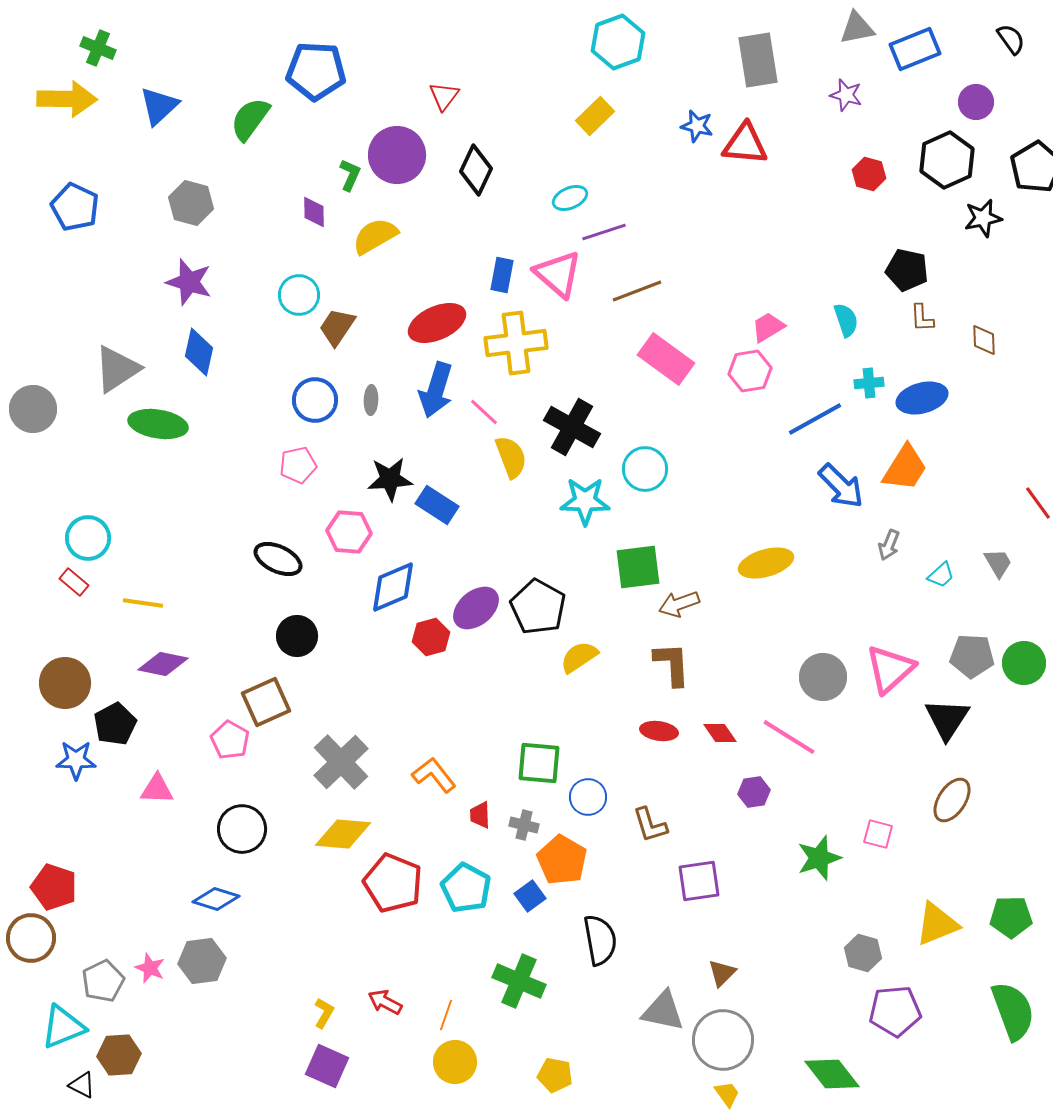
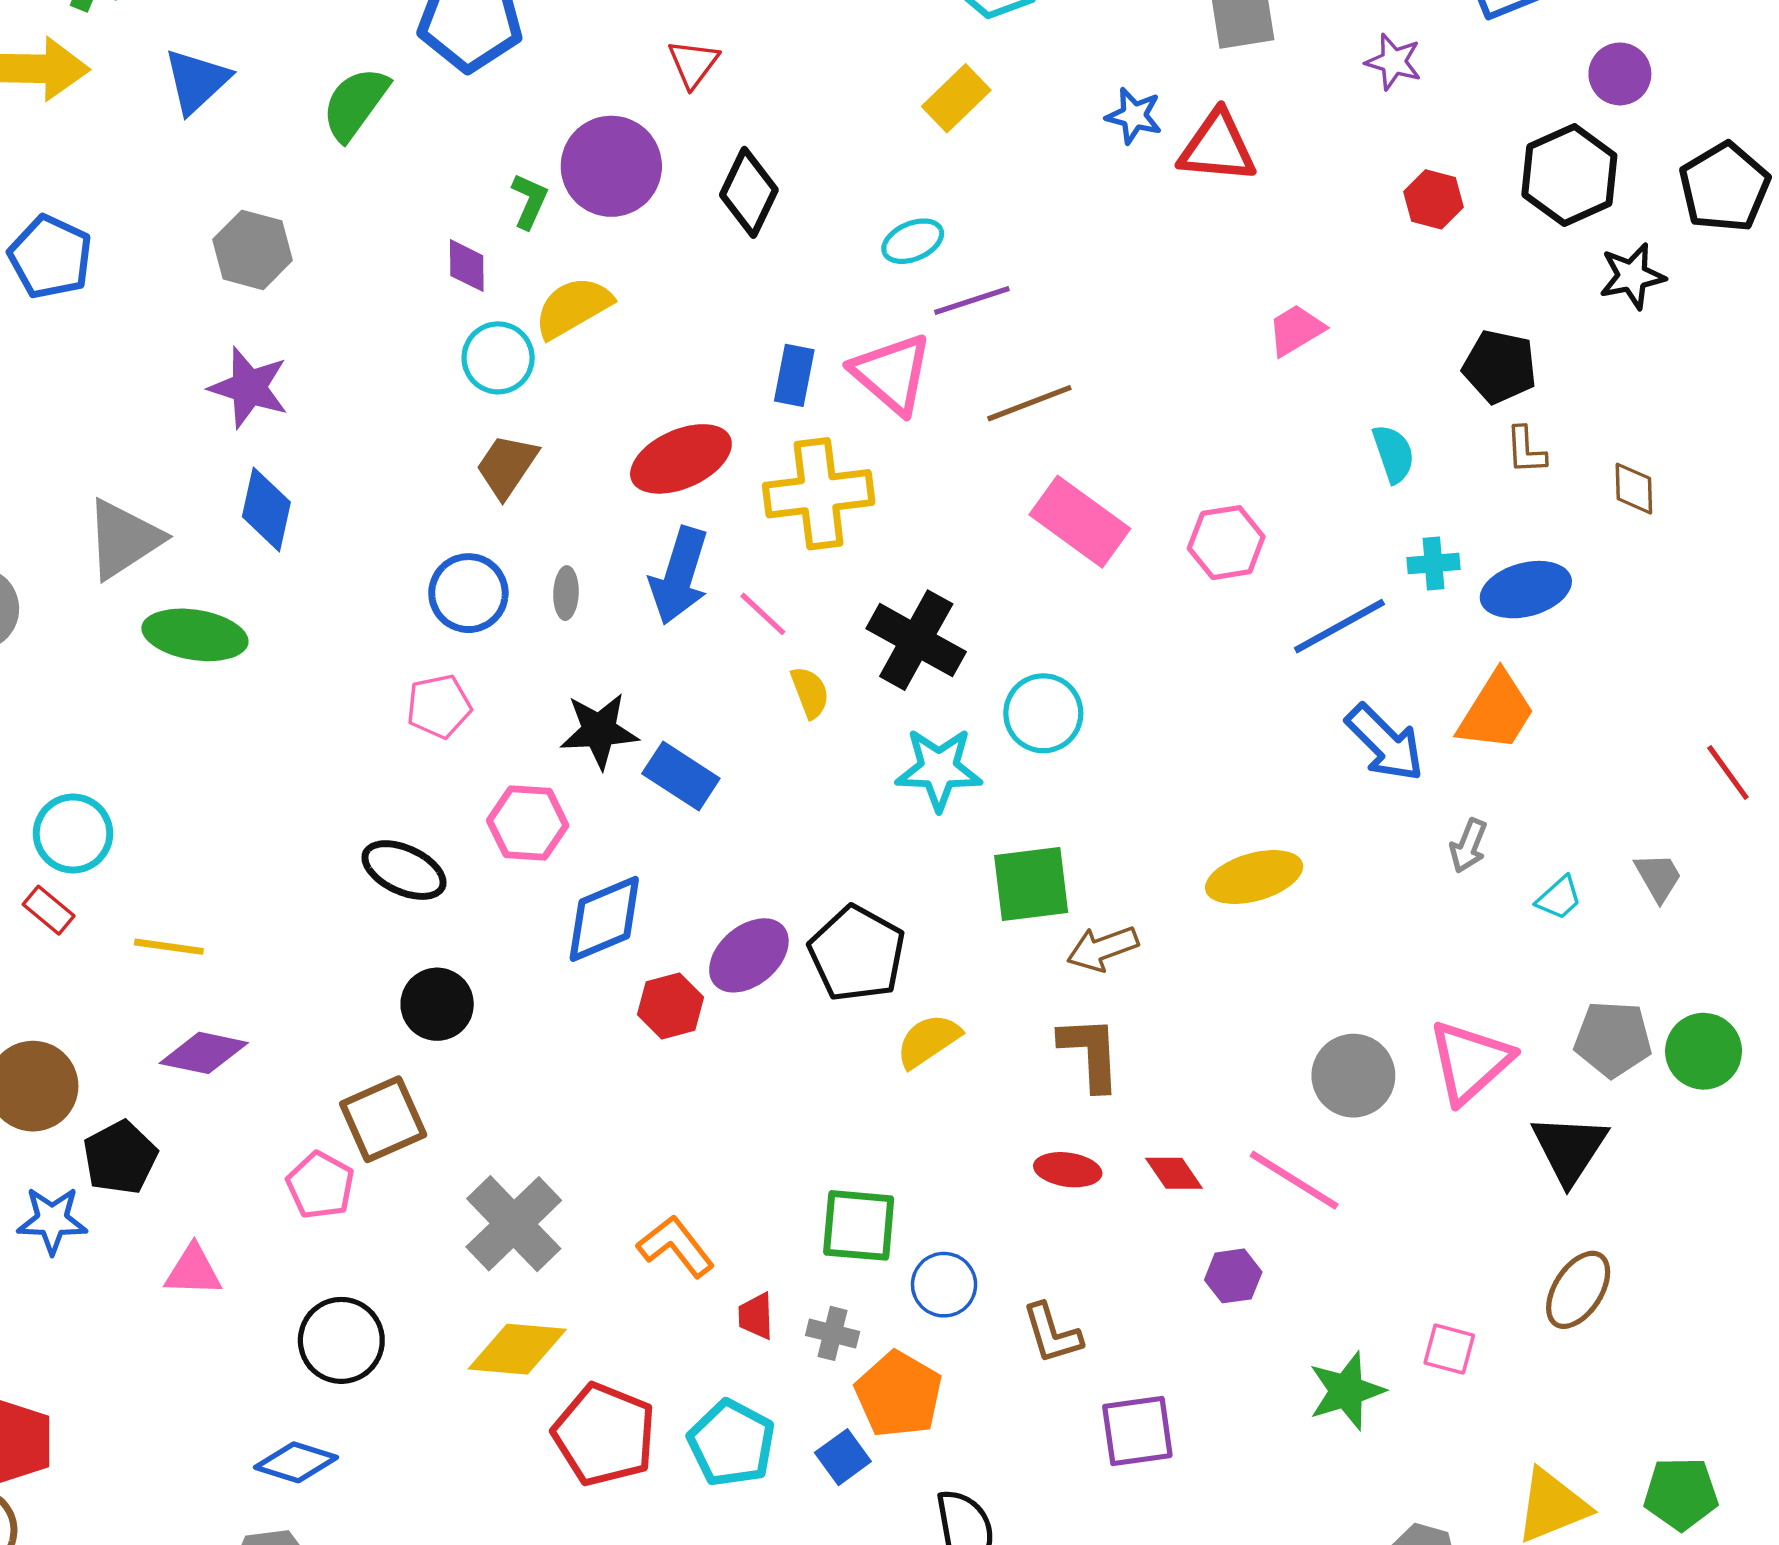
cyan circle: (299, 295) -> (498, 358), moved
pink trapezoid: (768, 327) -> (1296, 330), moved
yellow semicircle: (511, 457) -> (810, 692), size x0.7

